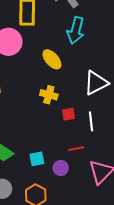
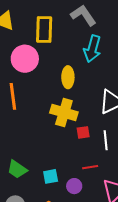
yellow ellipse: (52, 59) -> (68, 77), turned 40
yellow cross: (49, 95) -> (64, 113), size x1.5

